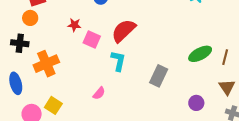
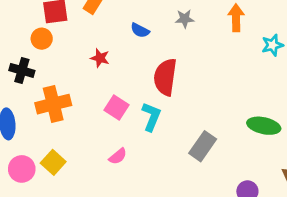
red semicircle: (124, 31) -> (165, 77), turned -48
pink square: (92, 39) -> (116, 108), moved
green ellipse: (200, 54) -> (264, 126), turned 30

